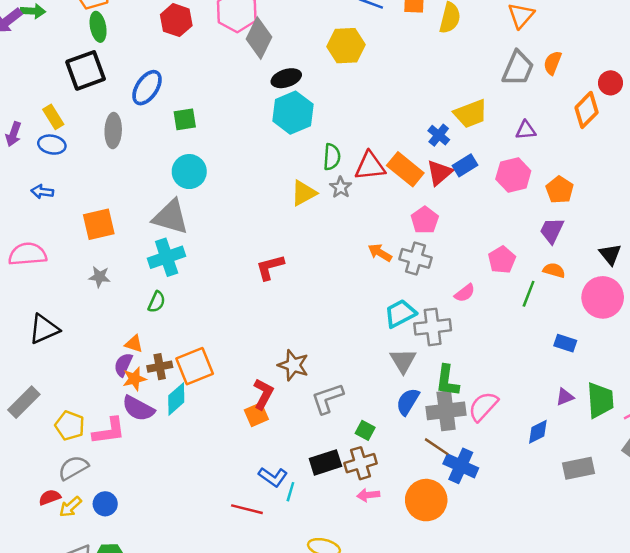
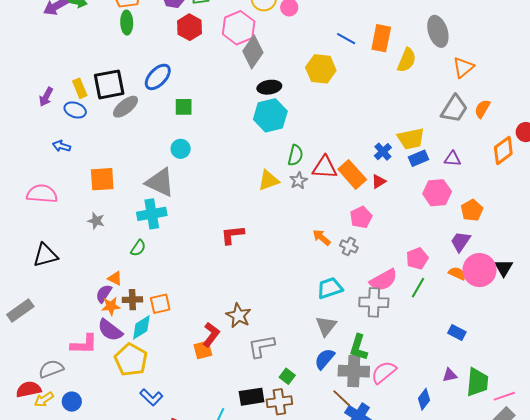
black square: (86, 70) -> (109, 84), moved
gray ellipse: (113, 131) -> (126, 107), turned 40
blue rectangle: (465, 165) -> (419, 158), moved
cyan circle: (189, 172) -> (181, 149), size x0.7
red triangle: (439, 173) -> (379, 181), size x0.7
gray cross: (415, 258) -> (349, 246), size x0.7
pink semicircle: (465, 293) -> (384, 280), size x1.6
green line: (529, 294) -> (418, 288), moved
pink circle: (603, 297) -> (480, 270), moved
gray cross: (433, 327) -> (374, 302), moved
orange square: (195, 366) -> (160, 304), size x0.7
yellow pentagon: (70, 426) -> (131, 360), moved, size x1.4
blue diamond: (538, 432) -> (424, 399), turned -35
blue L-shape: (273, 477) -> (151, 397), moved
red semicircle: (50, 497) -> (29, 389), size x1.4

